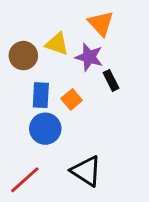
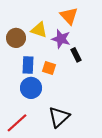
orange square: (72, 99) -> (49, 68), turned -32
black triangle: (86, 171) -> (59, 117), turned 45

